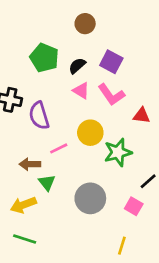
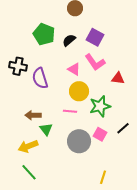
pink triangle: (81, 91) -> (74, 69), moved
pink line: (59, 148) -> (70, 111), moved, turned 32
pink square: (134, 206) -> (100, 134), moved
green line: (25, 239) -> (29, 172), turned 30

